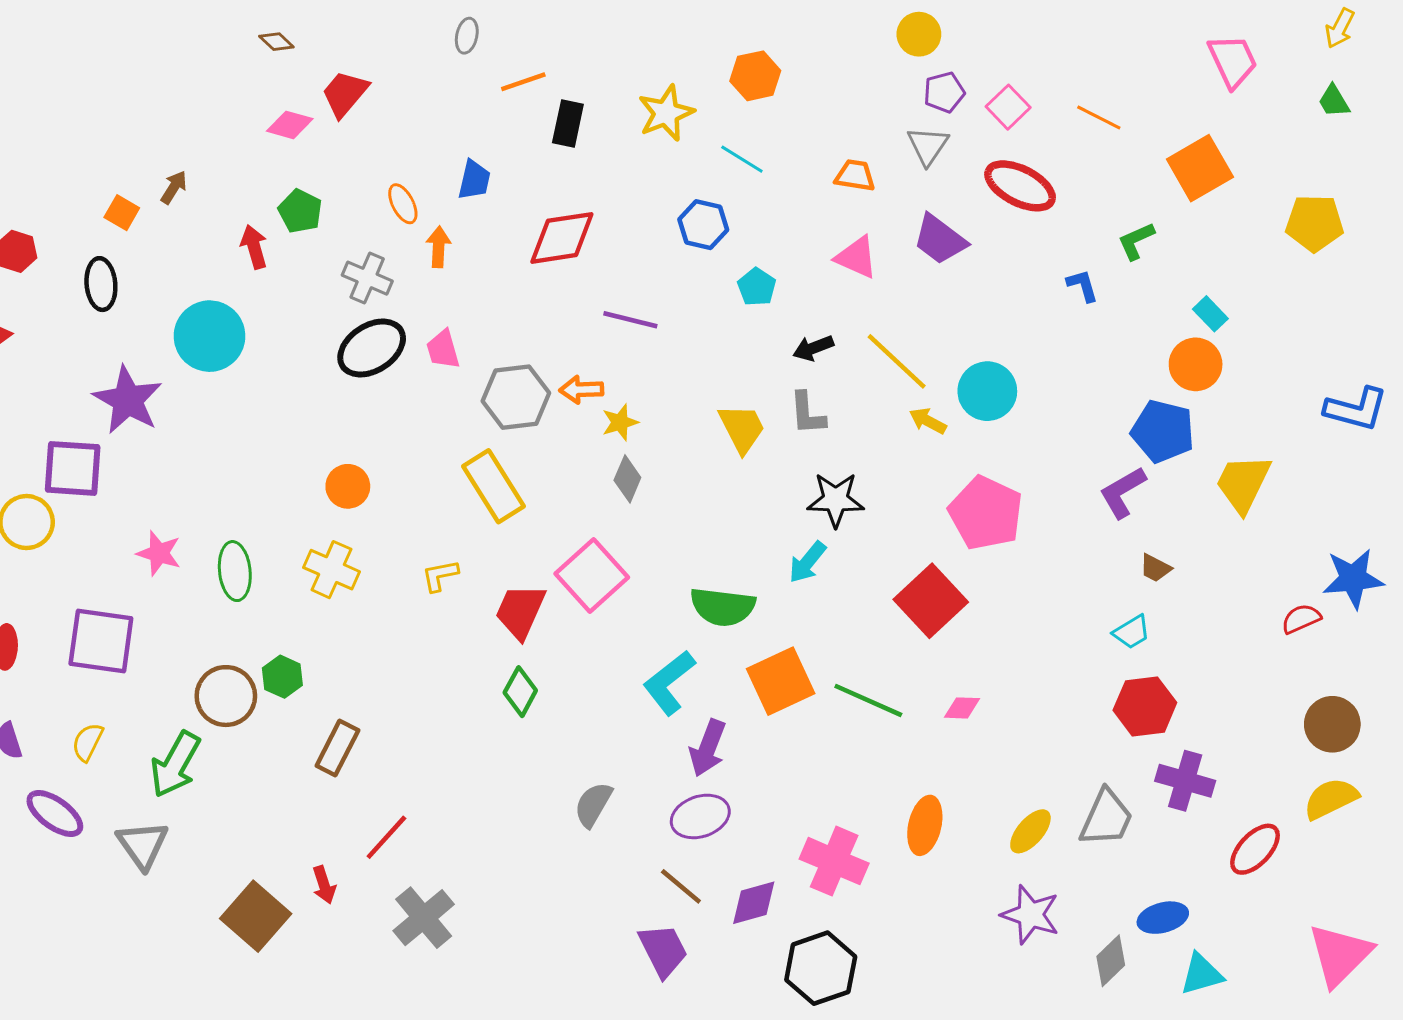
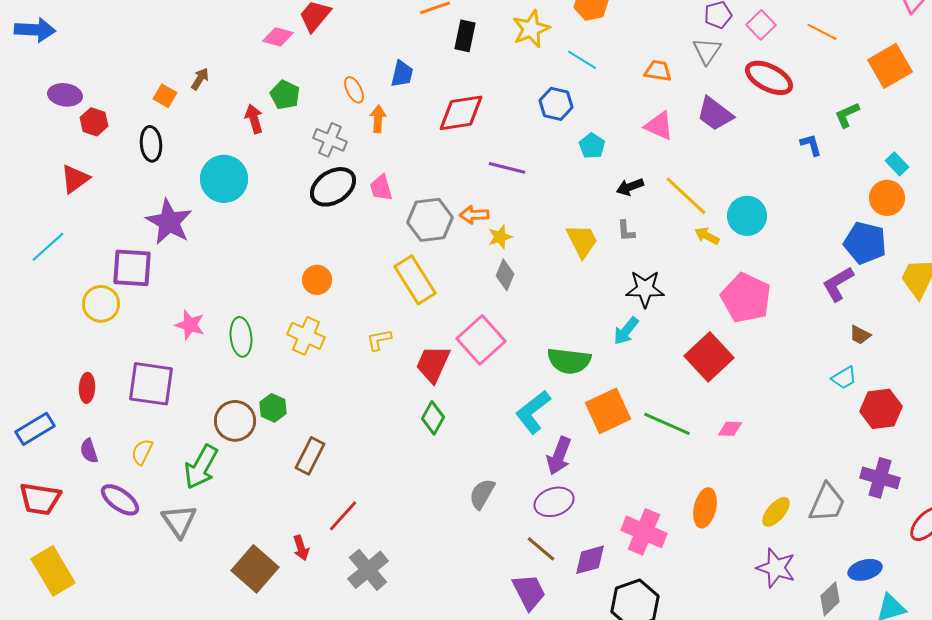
gray L-shape: (807, 413) -> (626, 231), size x0.7
red hexagon: (1145, 706) -> (881, 409), moved

